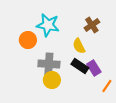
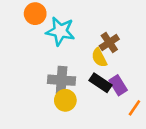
brown cross: (92, 25) -> (109, 43), moved
orange circle: (28, 40) -> (35, 14), moved

